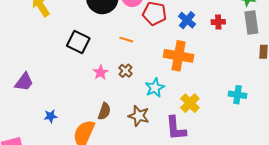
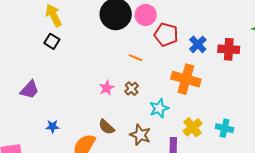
red cross: (218, 22) -> (229, 49), size x1.5
black square: (78, 42) -> (52, 41), moved, size x0.7
cyan cross: (237, 95) -> (225, 128), moved
brown semicircle: (104, 111) -> (106, 127), turned 108

